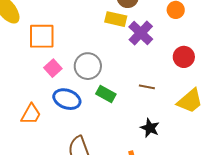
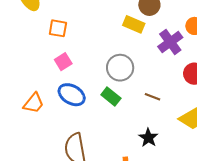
purple cross: (141, 33) -> (170, 42), moved
orange square: (42, 36) -> (58, 28), size x0.7
gray circle: (88, 66) -> (120, 68), moved

